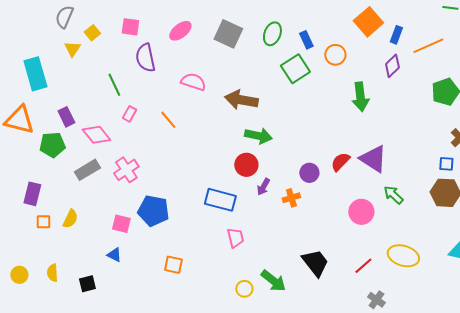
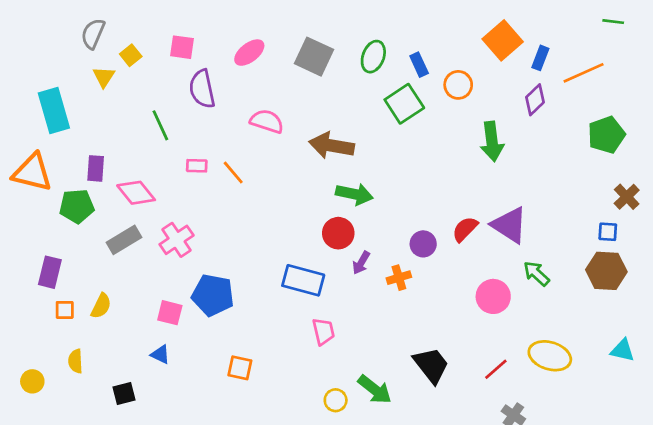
pink rectangle: (129, 114) -> (197, 166), moved, turned 63
purple rectangle: (66, 117) -> (96, 168), turned 30
yellow semicircle: (52, 273) -> (75, 361), moved

